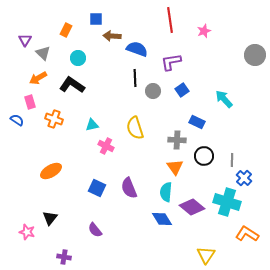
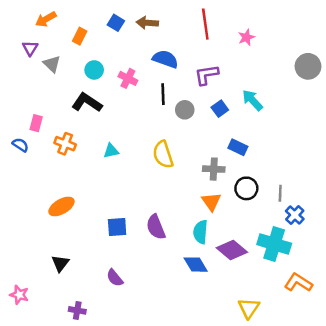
blue square: (96, 19) -> (116, 23), turned 32
brown arrow: (112, 36) -> (147, 23), moved
orange arrow: (38, 78) -> (46, 19), moved
cyan arrow: (224, 99) -> (252, 100), moved
pink rectangle: (30, 102) -> (36, 123), turned 32
pink cross: (106, 146) -> (128, 78), moved
blue square: (97, 188) -> (117, 227), turned -30
pink star: (27, 232) -> (19, 295), moved

